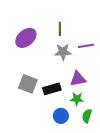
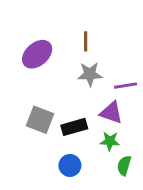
purple line: (86, 46) -> (126, 86), moved
purple triangle: (78, 79) -> (111, 113), turned 30
blue circle: (61, 116) -> (70, 165), moved

